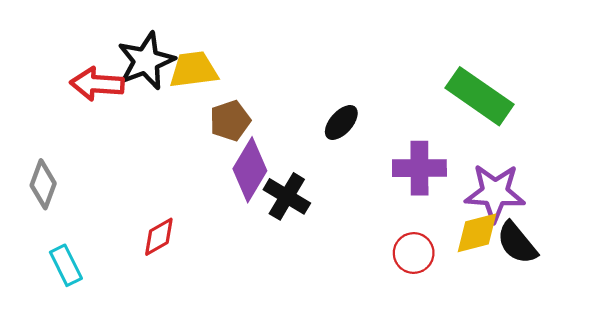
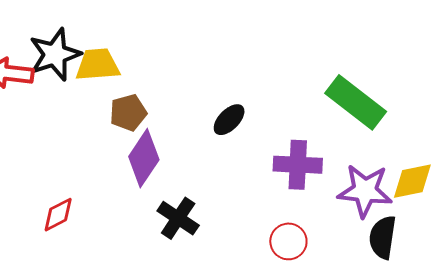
black cross: (287, 196) -> (178, 218), moved
yellow diamond: (477, 233) -> (412, 181), moved
black semicircle: (517, 243) -> (383, 237), turned 45

